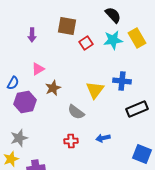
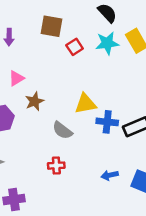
blue cross: (122, 81) -> (107, 122), moved
yellow triangle: (95, 90) -> (85, 104), turned 42
blue arrow: (103, 138) -> (110, 175), moved

